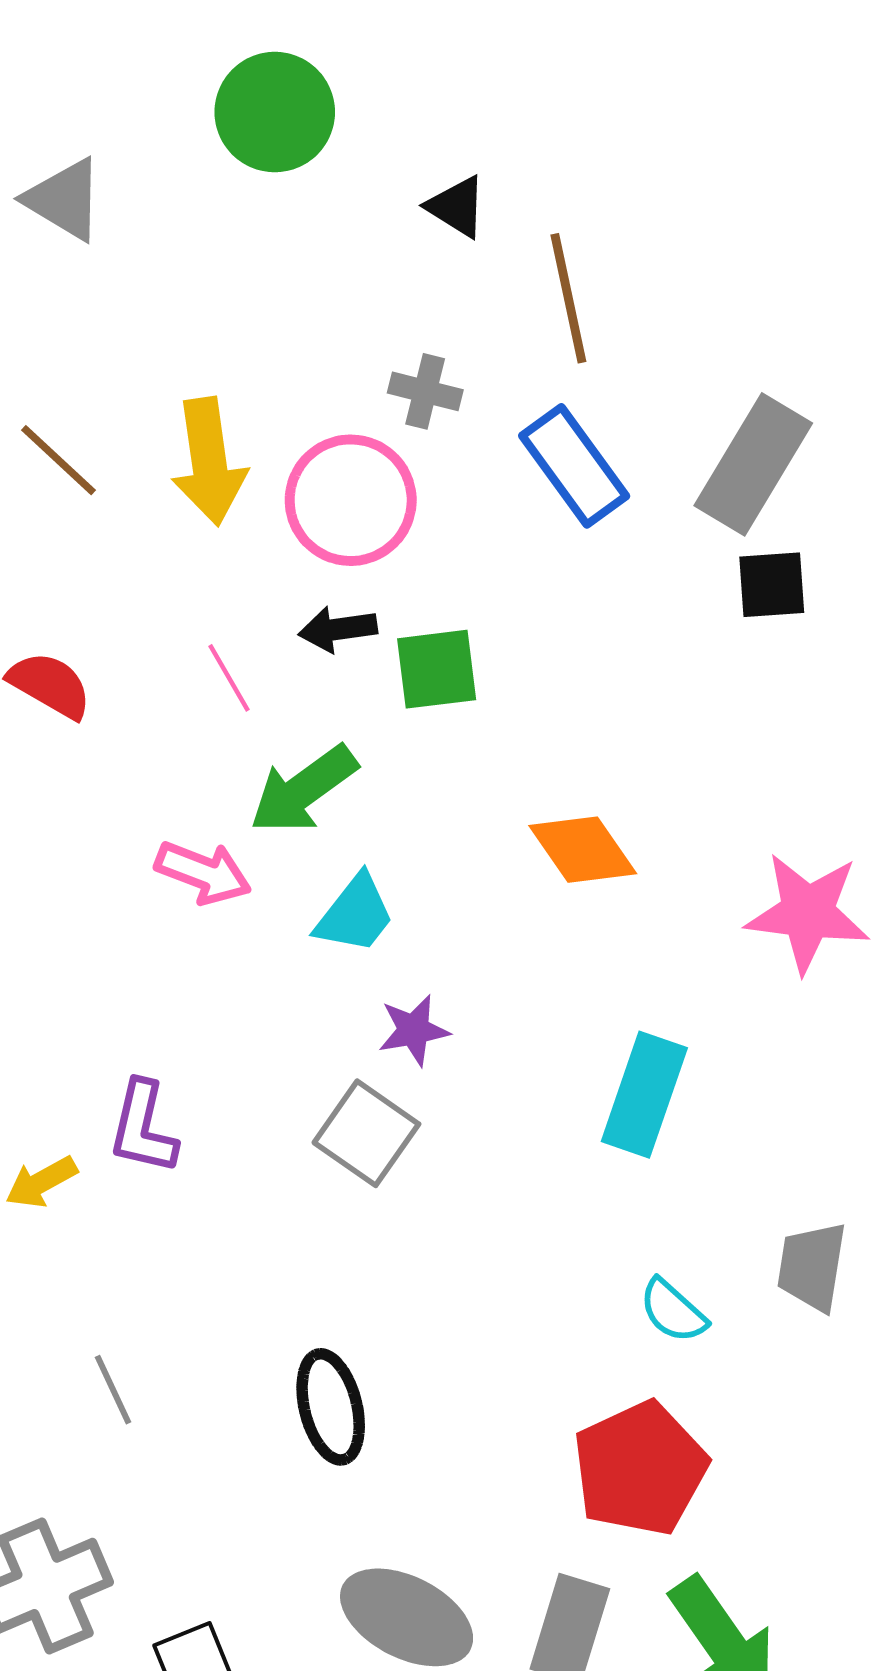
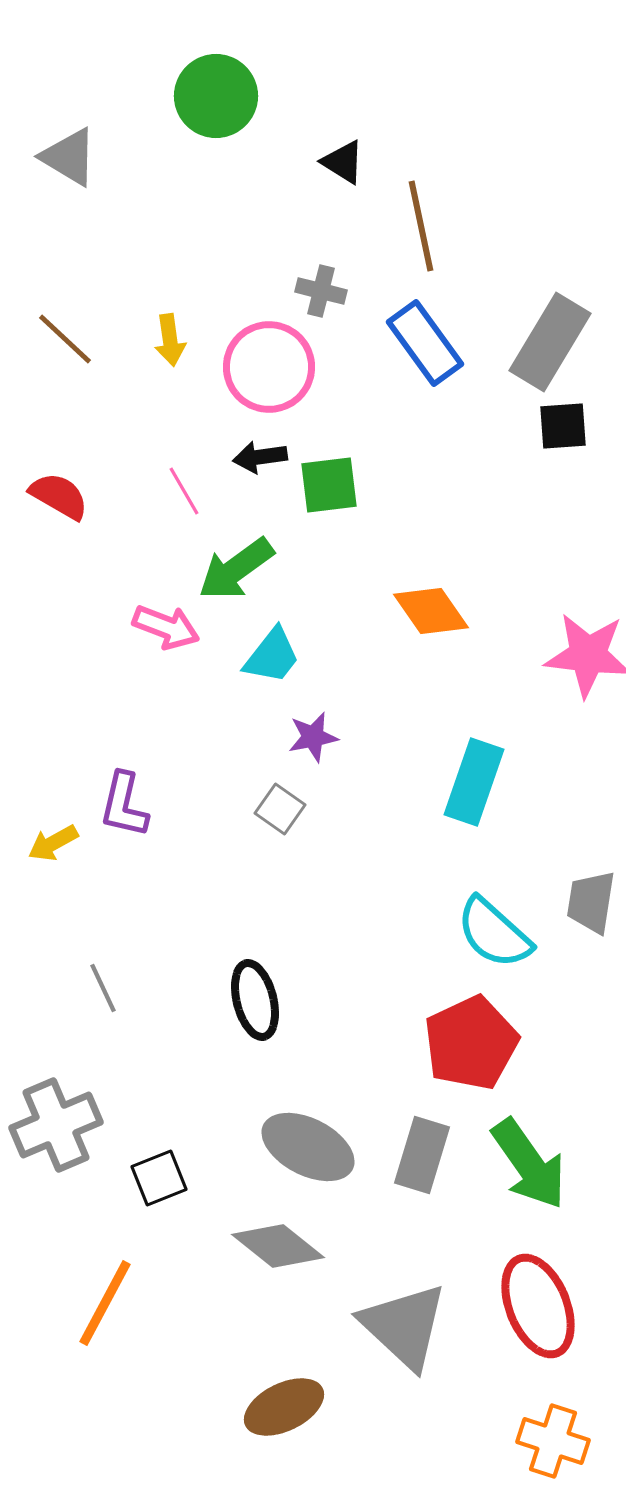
yellow arrow: (209, 462) -> (170, 340), size x0.6
gray square: (366, 1133) -> (280, 809), size x0.7
cyan semicircle: (673, 1311) -> (494, 933), size x1.6

